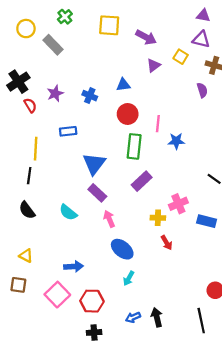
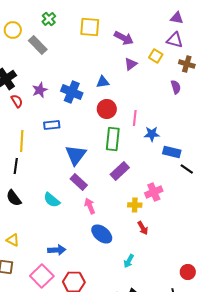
blue cross: (90, 96) -> (72, 92), size x1.5
blue rectangle: (207, 221) -> (172, 152), moved
cyan arrow: (129, 278) -> (129, 261), moved

